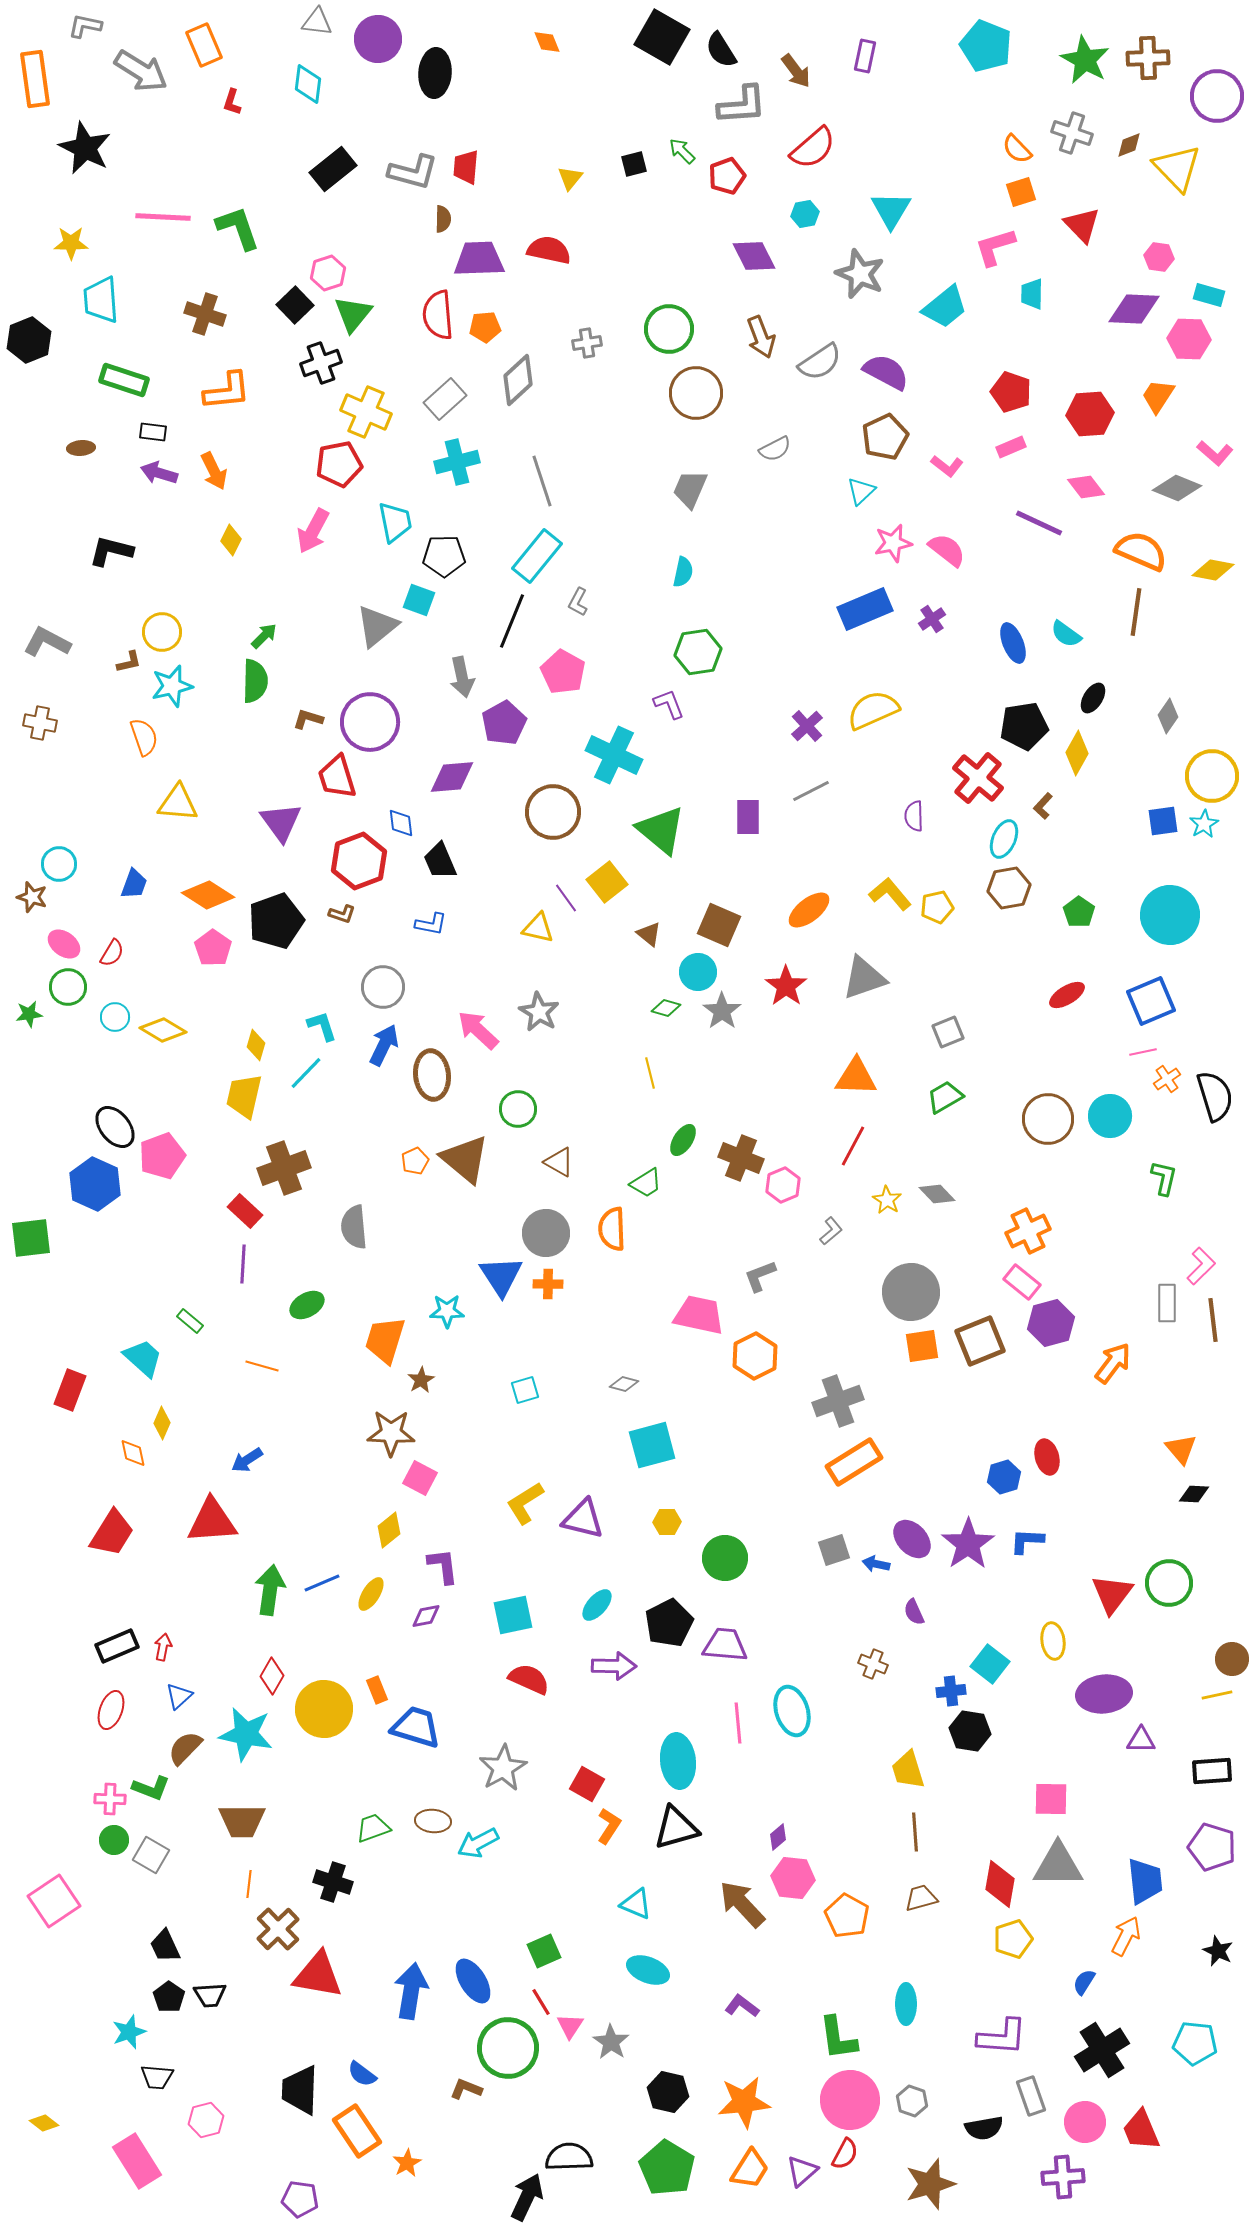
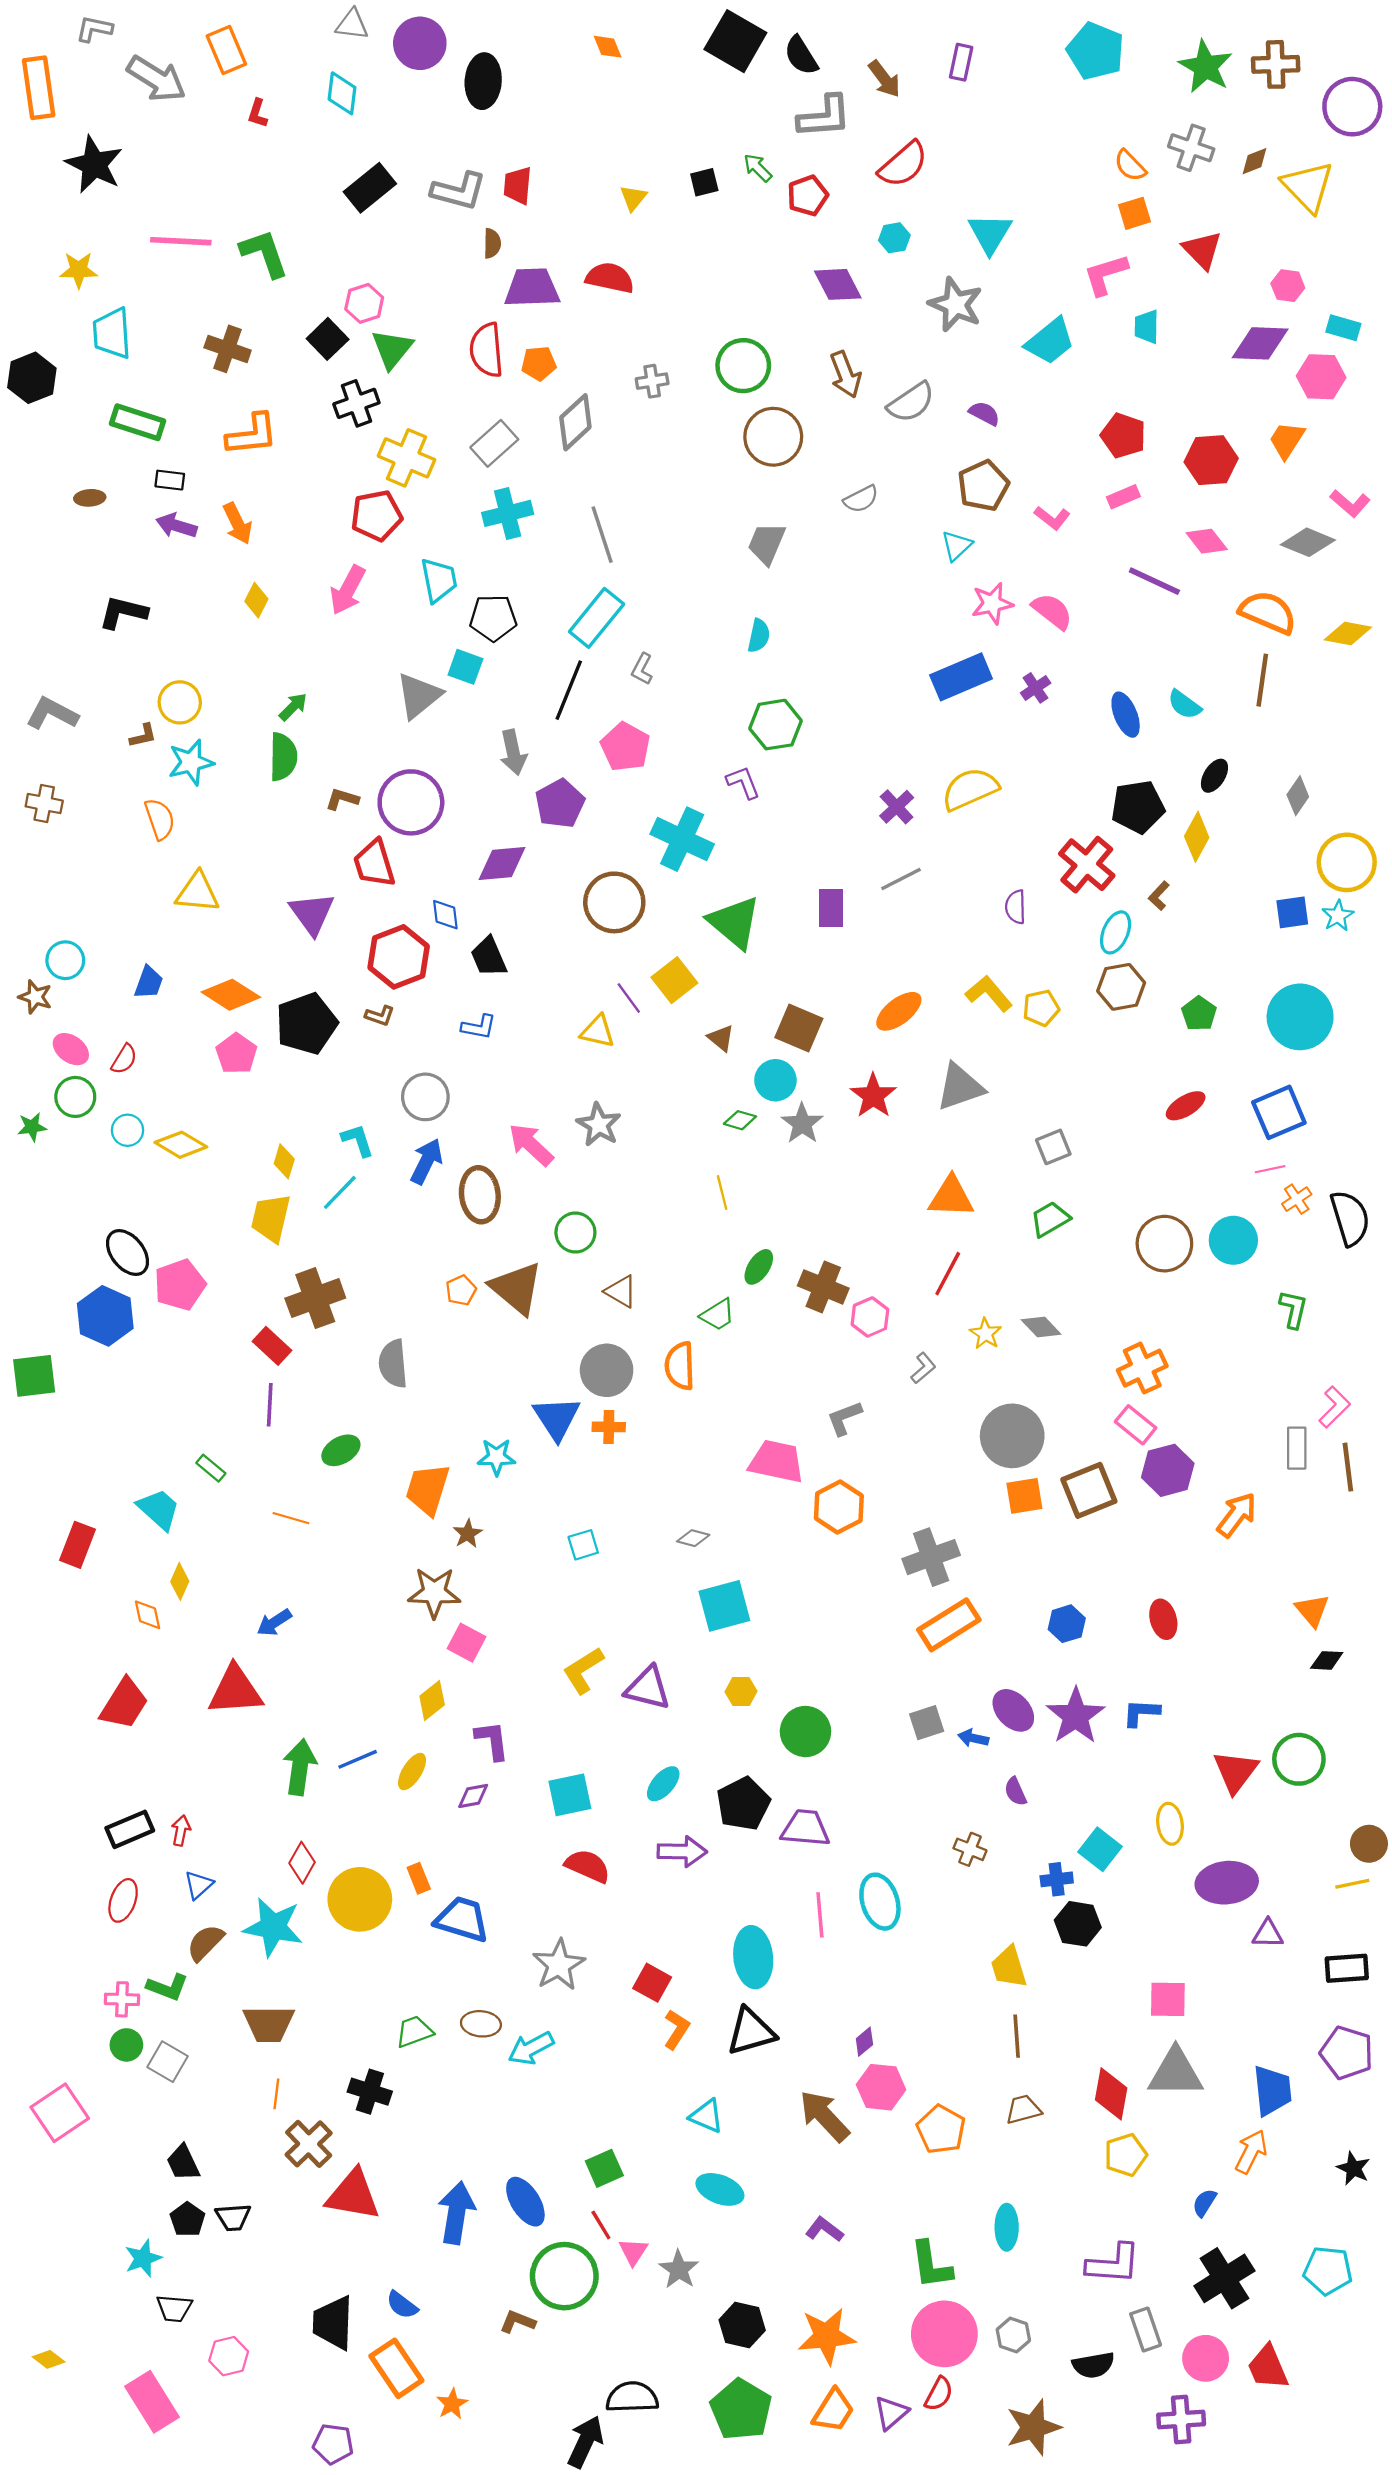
purple semicircle: (886, 372) -> (984, 413), size x0.6
blue hexagon: (1004, 1477) -> (1067, 1624), moved

